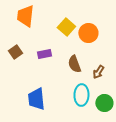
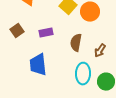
brown semicircle: (74, 64) -> (76, 43), turned 30
blue trapezoid: (36, 99) -> (38, 65), moved

